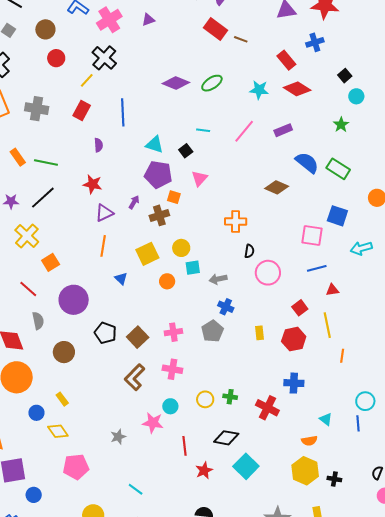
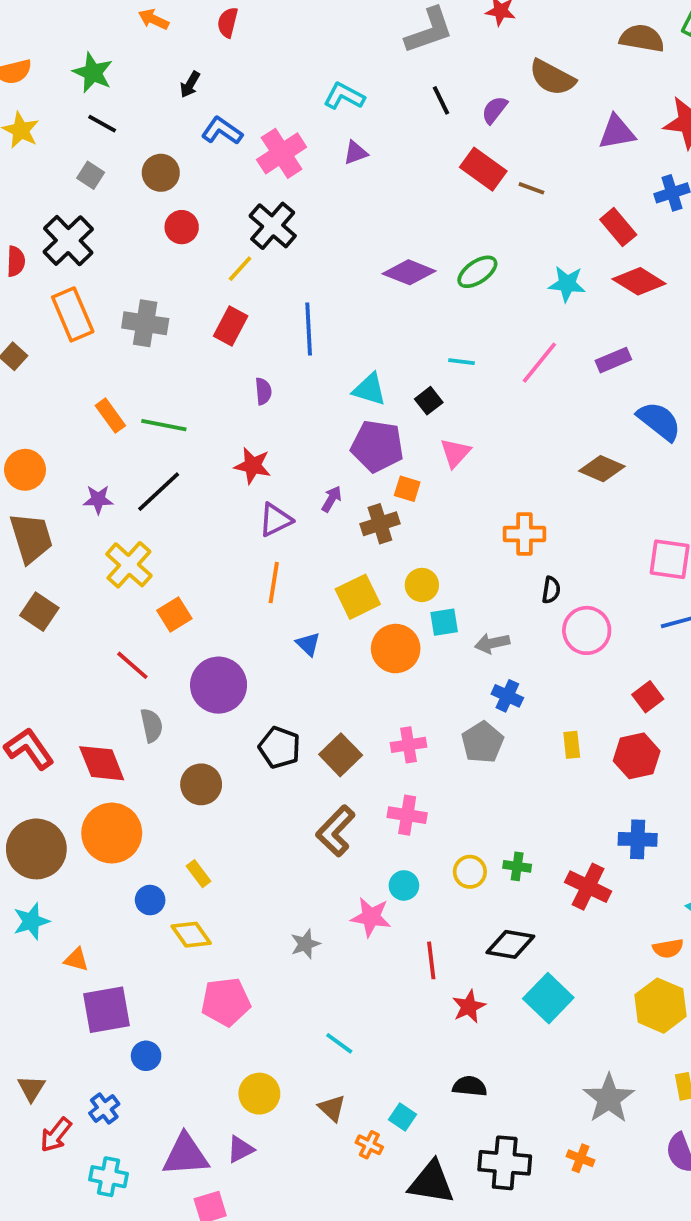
orange circle: (167, 281) -> (396, 649), size x1.6

